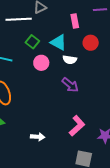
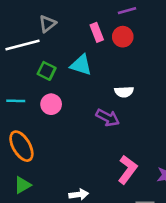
red circle: (91, 43) -> (123, 37), moved
white semicircle: (70, 60) -> (124, 92), moved
pink circle: (41, 63) -> (51, 104), moved

